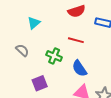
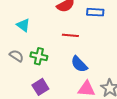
cyan triangle: (34, 23) -> (23, 25), turned -32
green cross: (54, 56) -> (39, 56), moved

